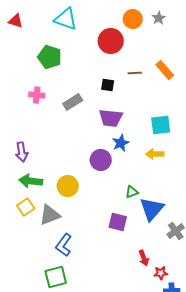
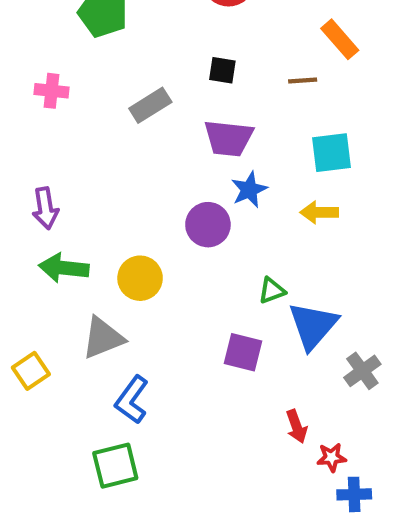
brown line: (135, 73) -> (303, 80), moved
pink cross: (37, 95) -> (51, 91), moved
yellow square: (26, 207) -> (31, 371), moved

